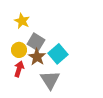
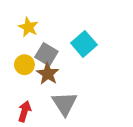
cyan square: (58, 54) -> (84, 44), moved
red arrow: (19, 69) -> (24, 111), moved

